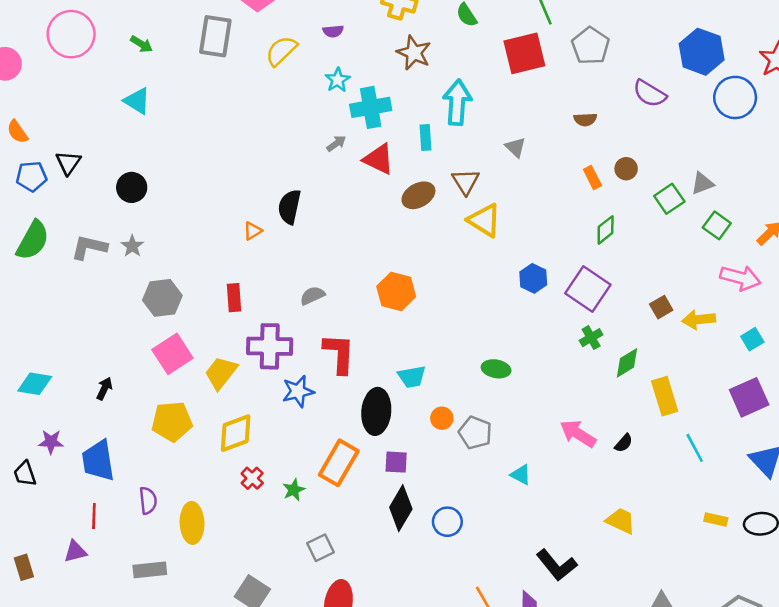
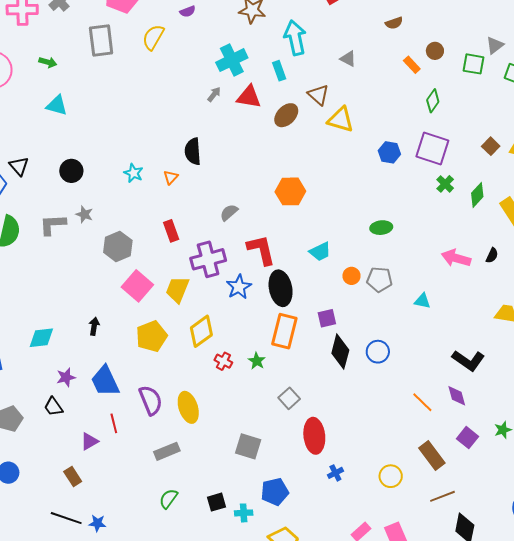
cyan star: (338, 80) -> (133, 173), moved
green square: (669, 199) -> (474, 64), turned -30
black ellipse: (376, 411) -> (281, 288), moved
purple semicircle: (148, 501) -> (151, 400), size x1.4
purple triangle: (75, 552) -> (89, 441), moved

